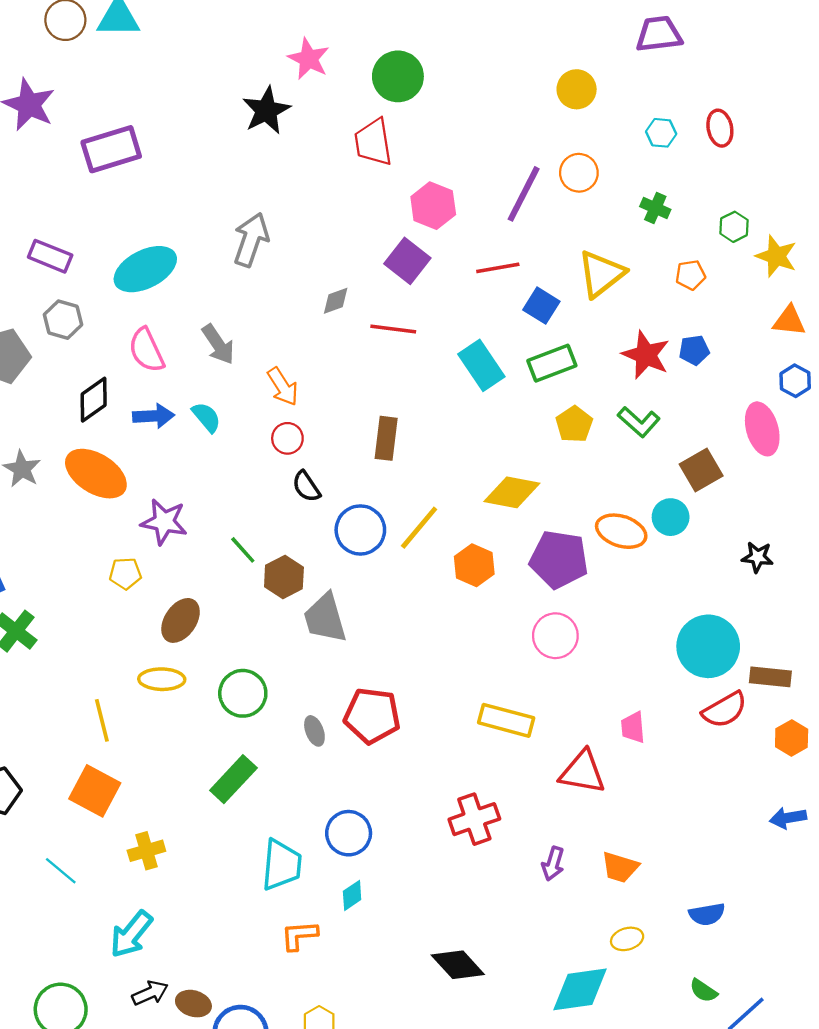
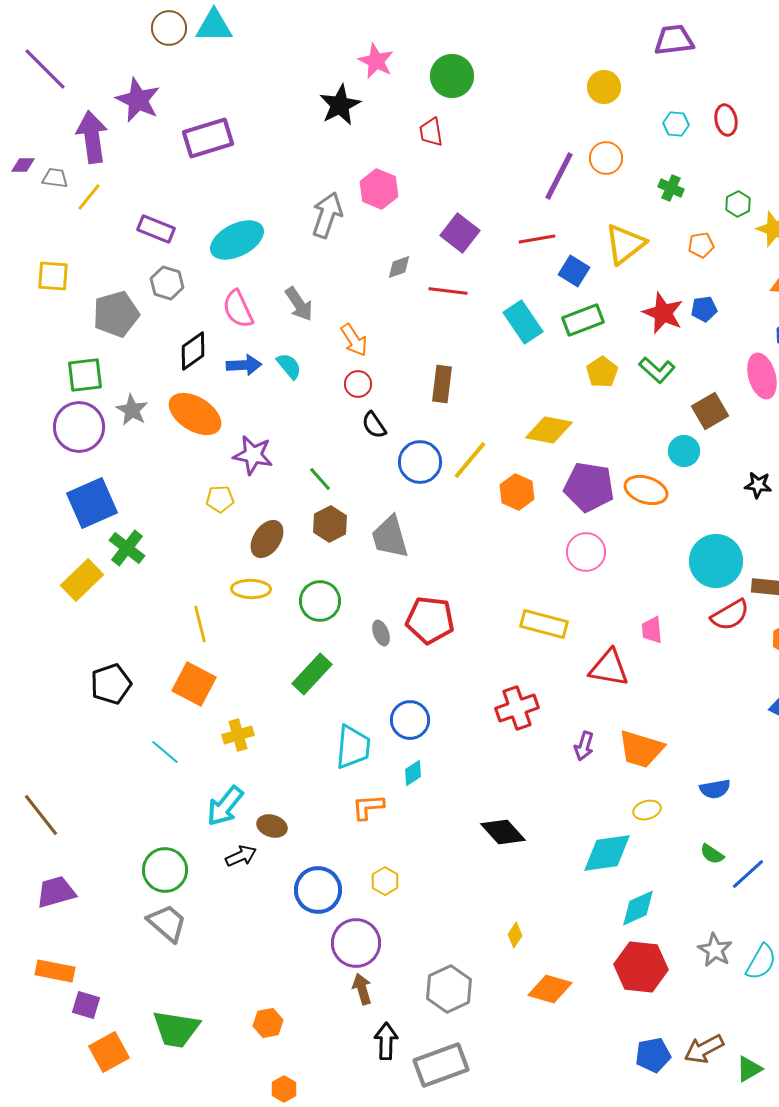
red trapezoid: (373, 142) -> (431, 132), size x0.7
pink hexagon: (433, 206) -> (379, 189), moved
orange ellipse: (621, 531) -> (646, 490), moved
brown hexagon: (284, 577) -> (330, 524), moved
orange trapezoid: (620, 867) -> (641, 749), size x1.4
brown ellipse: (193, 1004) -> (272, 826), moved

